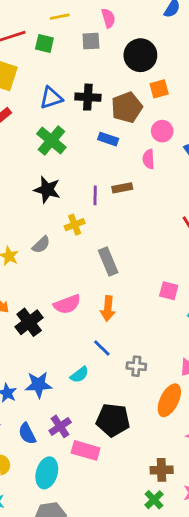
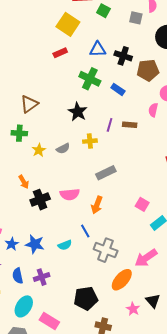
blue rectangle: (108, 139) -> (118, 89), moved
green cross: (51, 140) -> (90, 79), turned -30
gray rectangle: (108, 262) -> (106, 173), turned 72
gray cross: (136, 366) -> (106, 250), size x1.6
black pentagon: (113, 420) -> (86, 298), moved, turned -30
pink rectangle: (86, 450) -> (49, 321), moved

